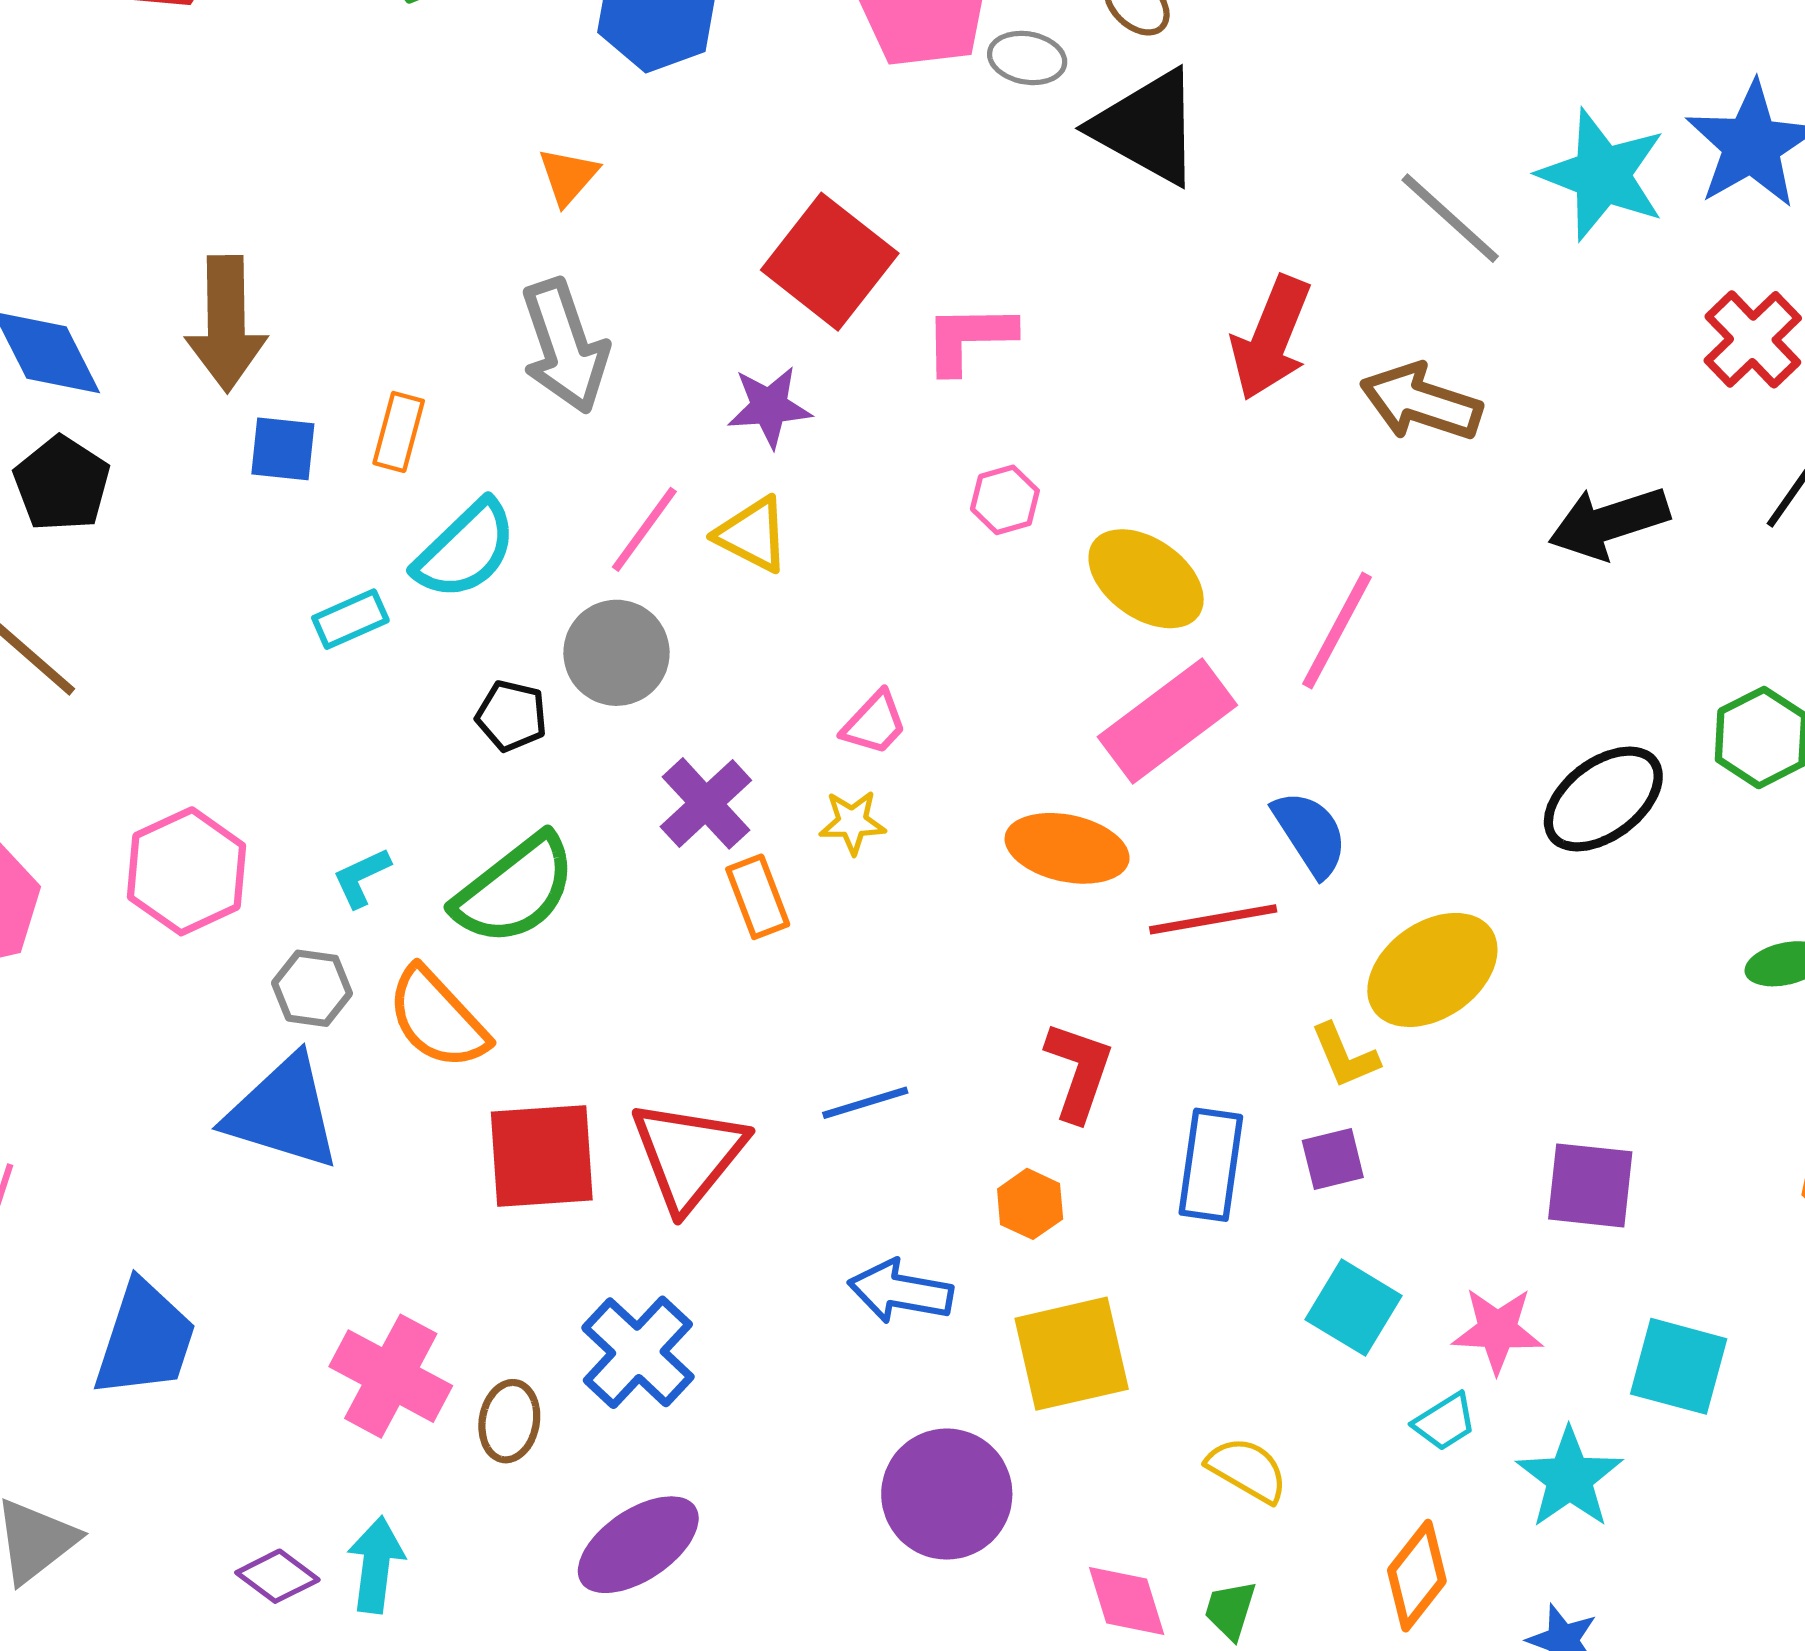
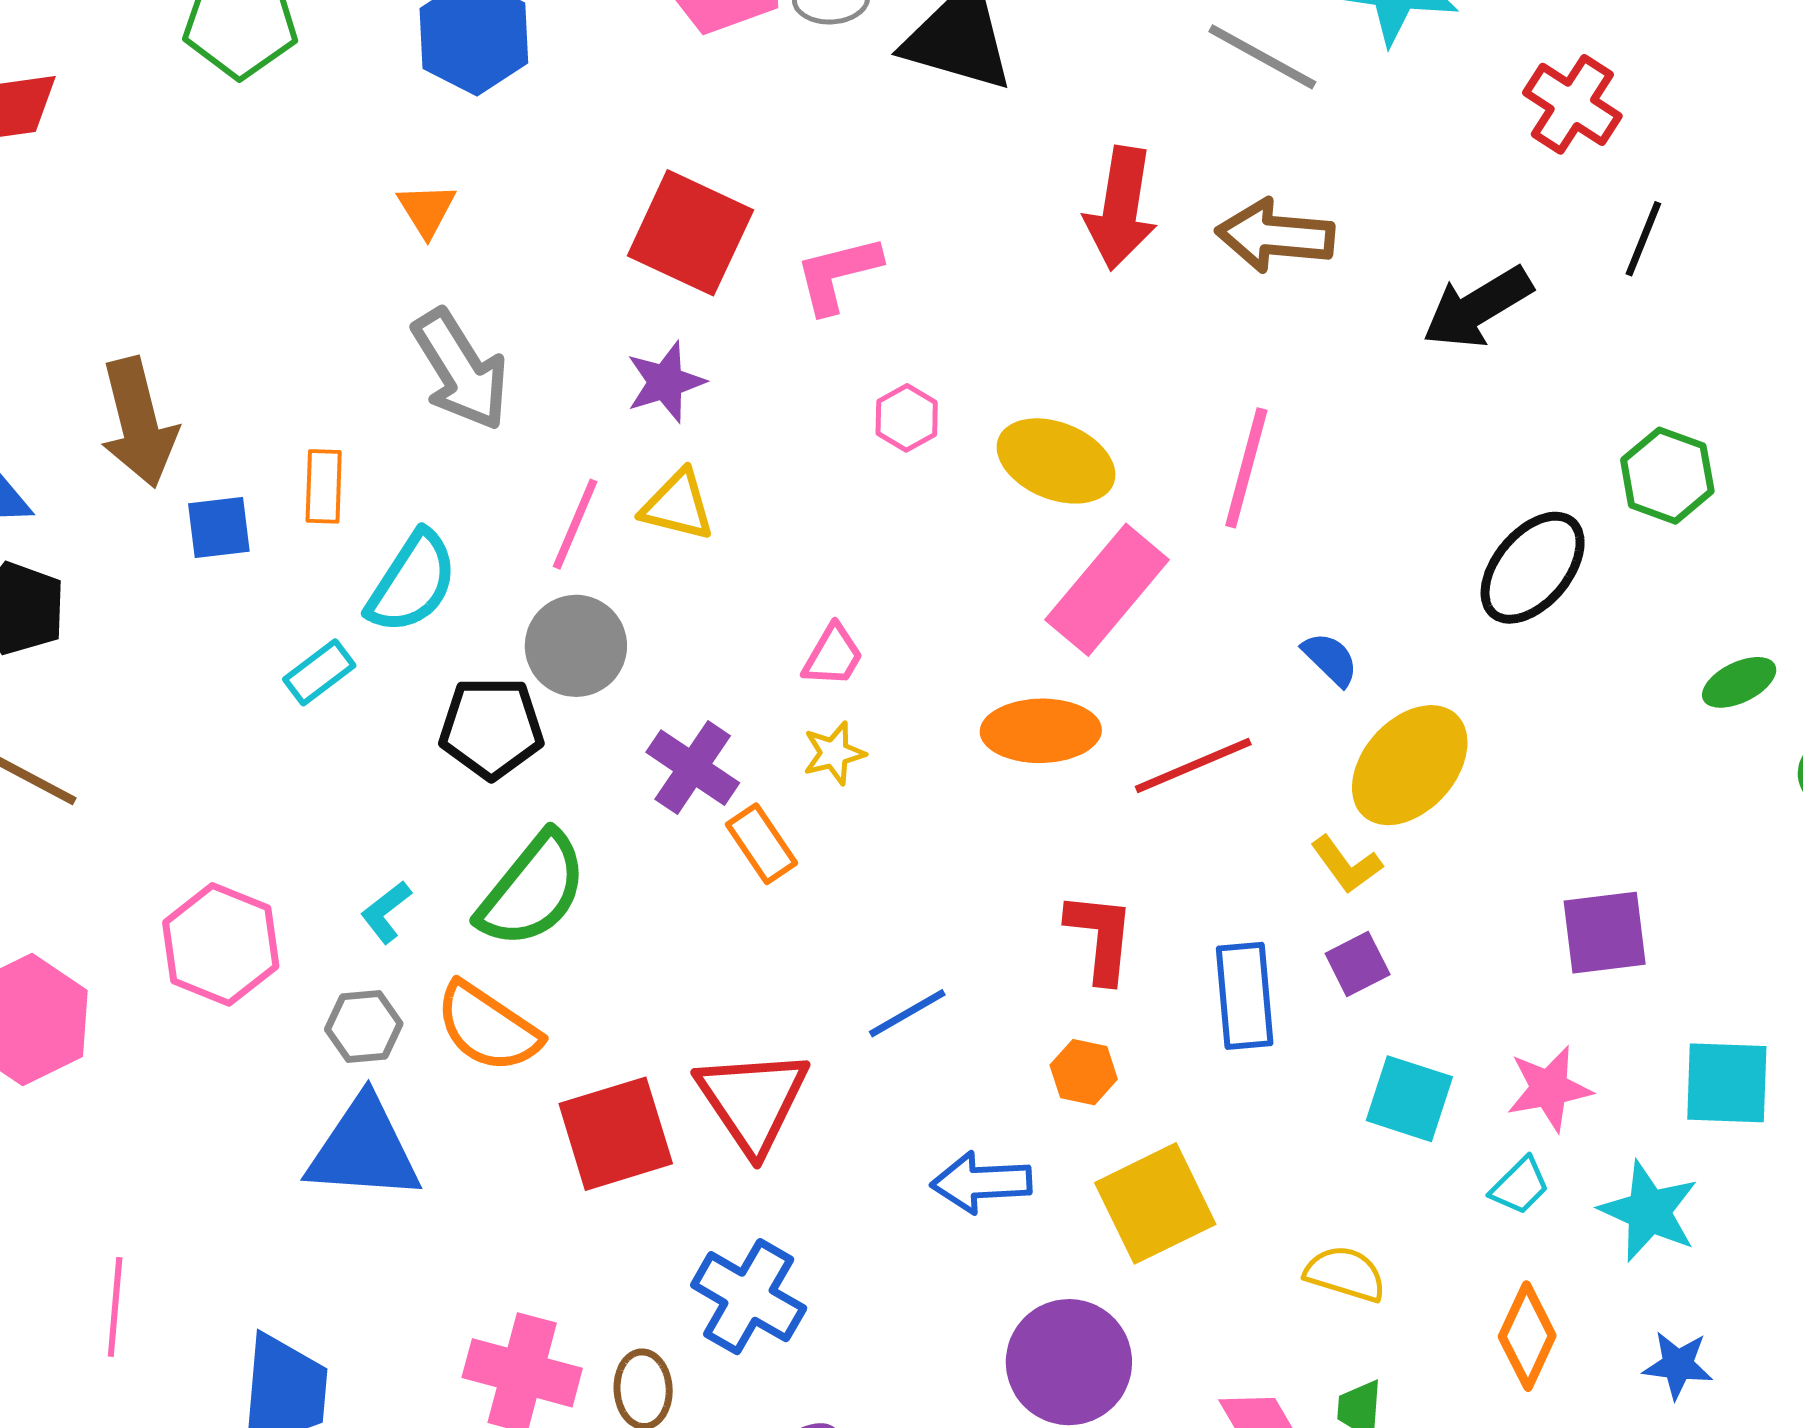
black pentagon: (512, 716) -> (491, 728), size x1.5
blue semicircle: (1310, 834) -> (1330, 659), moved, size x0.7

